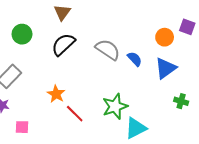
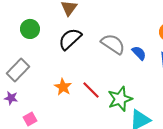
red line: (75, 114) -> (91, 90), moved
pink square: (22, 127) -> (30, 119), turned -32

